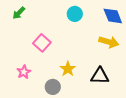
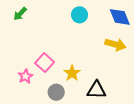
pink square: (42, 43) -> (45, 63), moved
black triangle: (100, 76) -> (96, 90), moved

